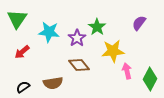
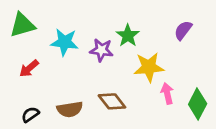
green triangle: (17, 19) -> (22, 25), turned 40
purple star: (77, 38) -> (101, 50), turned -30
brown diamond: (79, 65) -> (112, 101), moved

